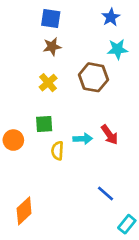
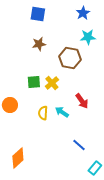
brown star: (52, 47) -> (39, 44), moved
yellow cross: (48, 83) -> (52, 83), moved
green square: (44, 124) -> (34, 82), moved
cyan arrow: (83, 139) -> (62, 112), moved, turned -144

